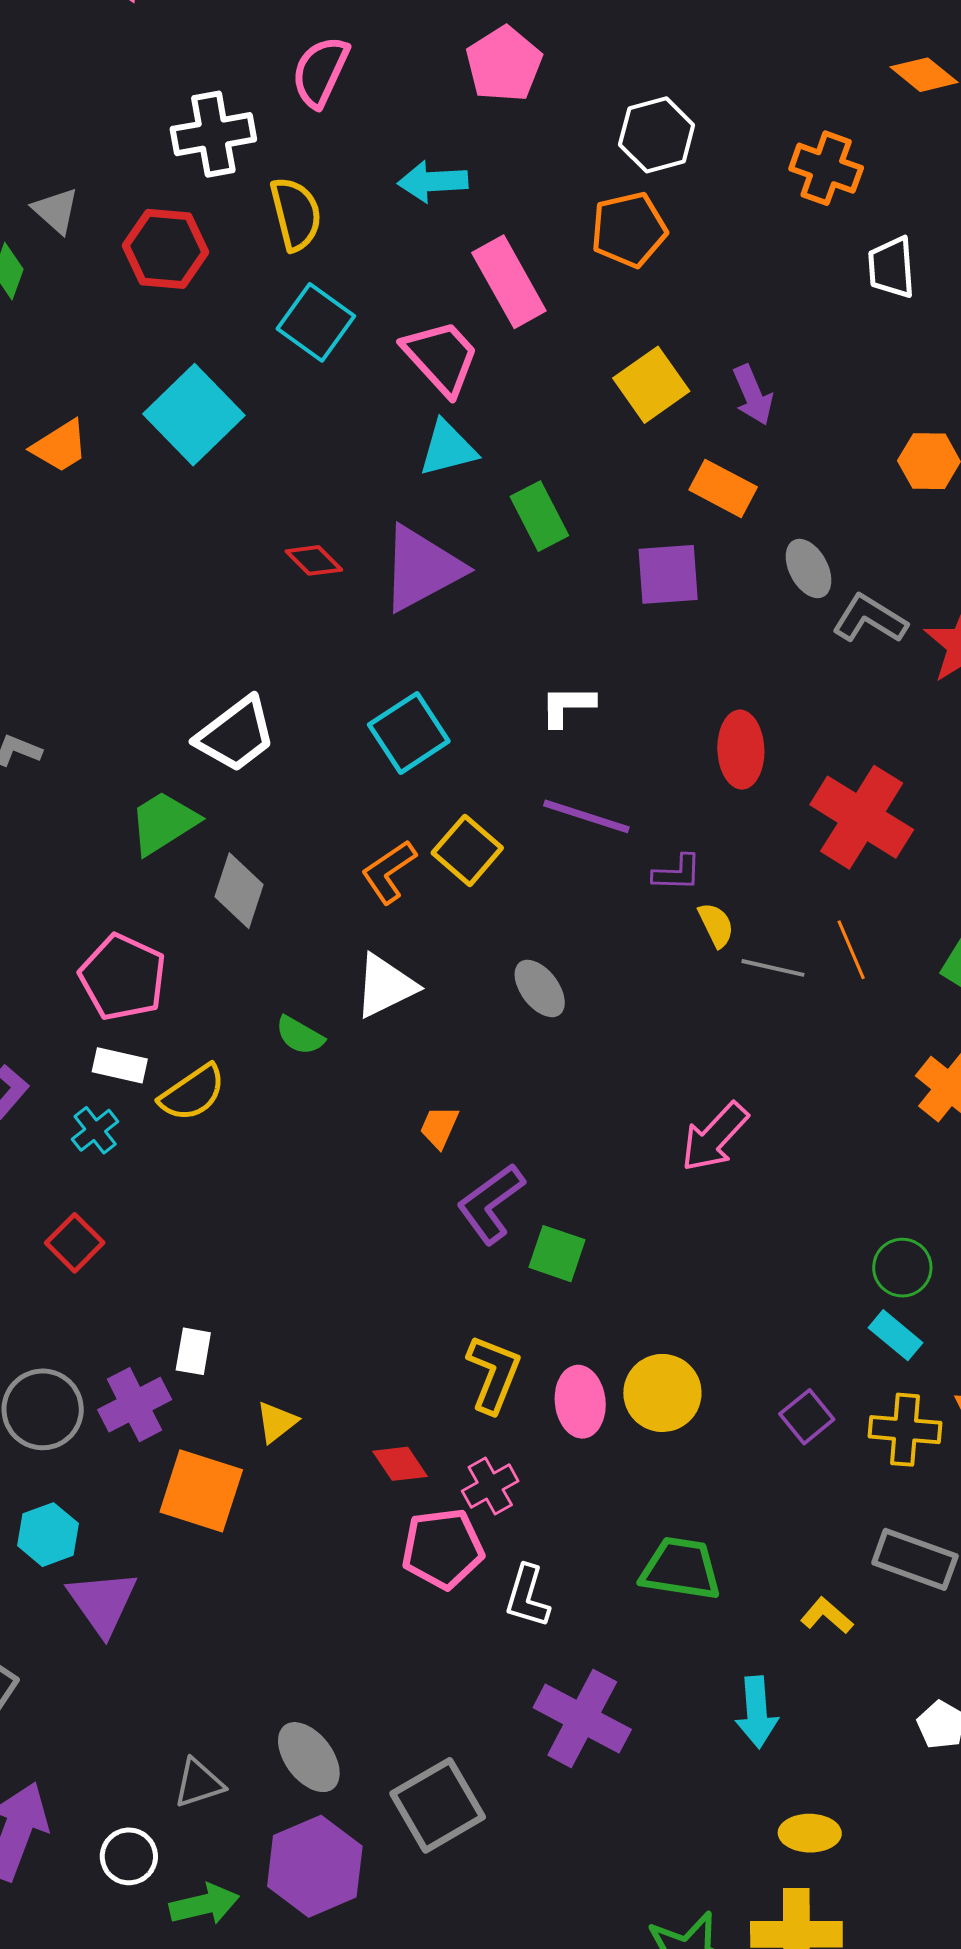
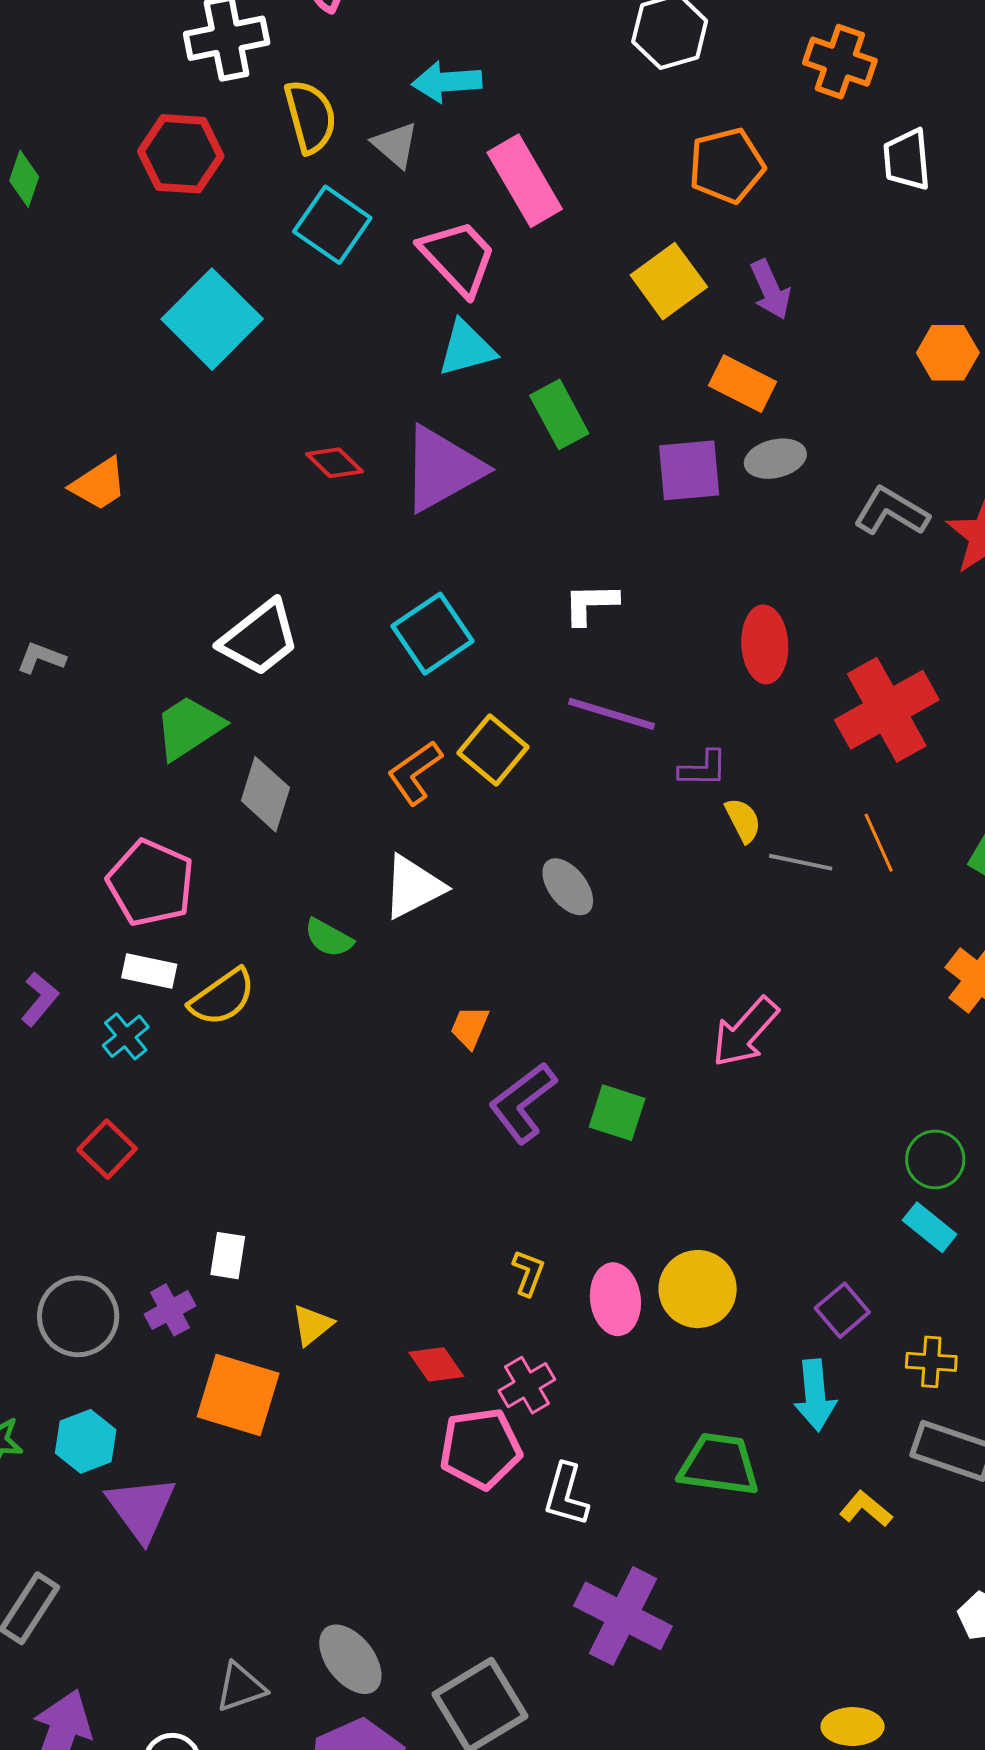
gray triangle: (56, 211) -> (395, 145), moved
orange pentagon: (629, 230) -> (727, 166), moved
orange trapezoid: (60, 446) -> (99, 484), moved
gray ellipse: (809, 568) -> (775, 459), moved, turned -74
red cross: (862, 817) -> (887, 710), turned 30
green square: (557, 1254) -> (617, 1113), moved
yellow L-shape: (494, 1374) -> (528, 1273), size x0.6
purple cross: (135, 1405) -> (170, 1310), size x0.7
yellow cross: (905, 1430) -> (931, 1362), moved, size x0.7
cyan arrow: (757, 1712) -> (815, 1395), moved

